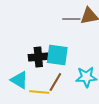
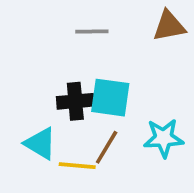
gray line: (71, 19) -> (92, 31), moved

